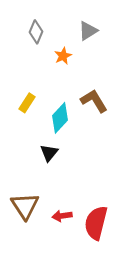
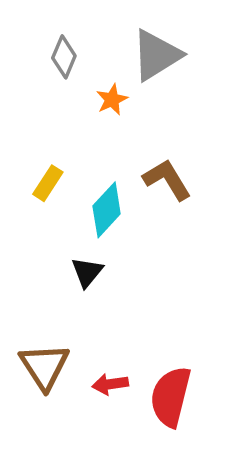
gray triangle: (88, 31) -> (156, 55), size x1.5

